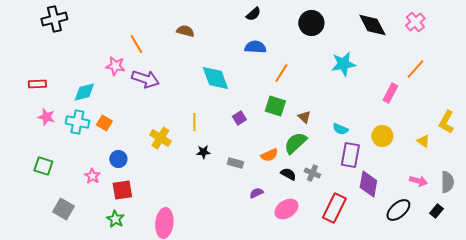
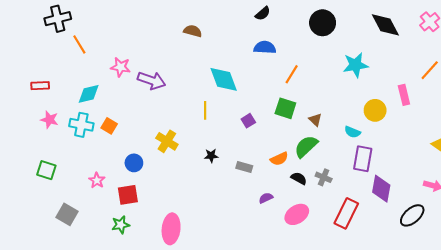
orange line: (136, 44) -> (79, 44), moved
pink rectangle: (390, 93) -> (404, 95), turned -42
yellow line: (194, 122) -> (205, 110), moved
yellow circle: (382, 136) -> (375, 110), moved
blue circle: (118, 159) -> (134, 163), moved
green star: (115, 219) -> (121, 225), turned 30

